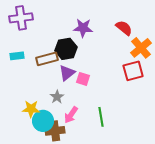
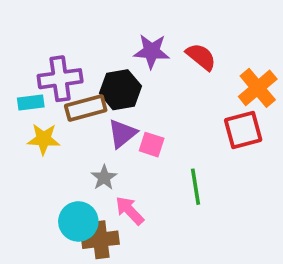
purple cross: (21, 18) -> (60, 79), moved
red semicircle: (124, 28) -> (201, 57), moved
yellow star: (31, 109) -> (44, 139), moved
pink arrow: (71, 115) -> (130, 210), turned 102
green line: (101, 117) -> (195, 187), moved

